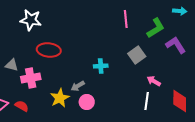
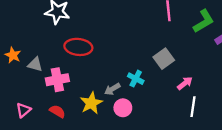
gray square: (137, 55) -> (164, 59), moved
cyan cross: (101, 66) -> (136, 79), moved, turned 32
pink arrow: (154, 81) -> (185, 83), moved, turned 112
red semicircle: (22, 106) -> (57, 111), moved

